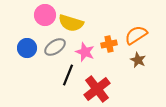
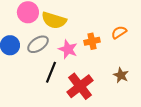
orange semicircle: (136, 35) -> (119, 32), size x0.7
brown star: (138, 60) -> (121, 75), moved

